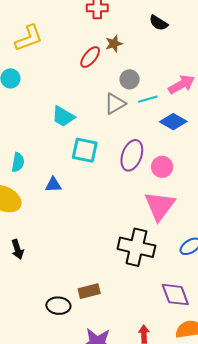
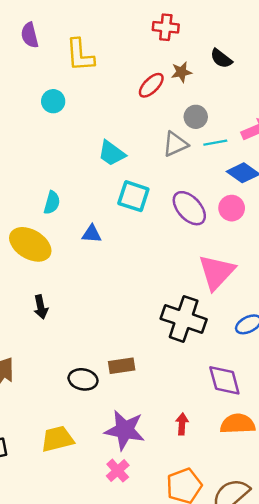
black semicircle: (159, 23) -> (221, 58), moved
yellow L-shape: (29, 38) -> (80, 55), turned 100
purple ellipse: (132, 155) -> (189, 208), turned -68
pink circle: (162, 167) -> (232, 208), moved

